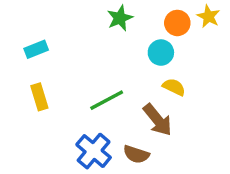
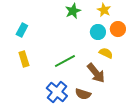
yellow star: (208, 16) -> (104, 10), moved
orange circle: (177, 23) -> (118, 29), moved
cyan rectangle: (36, 49) -> (22, 30), turned -40

